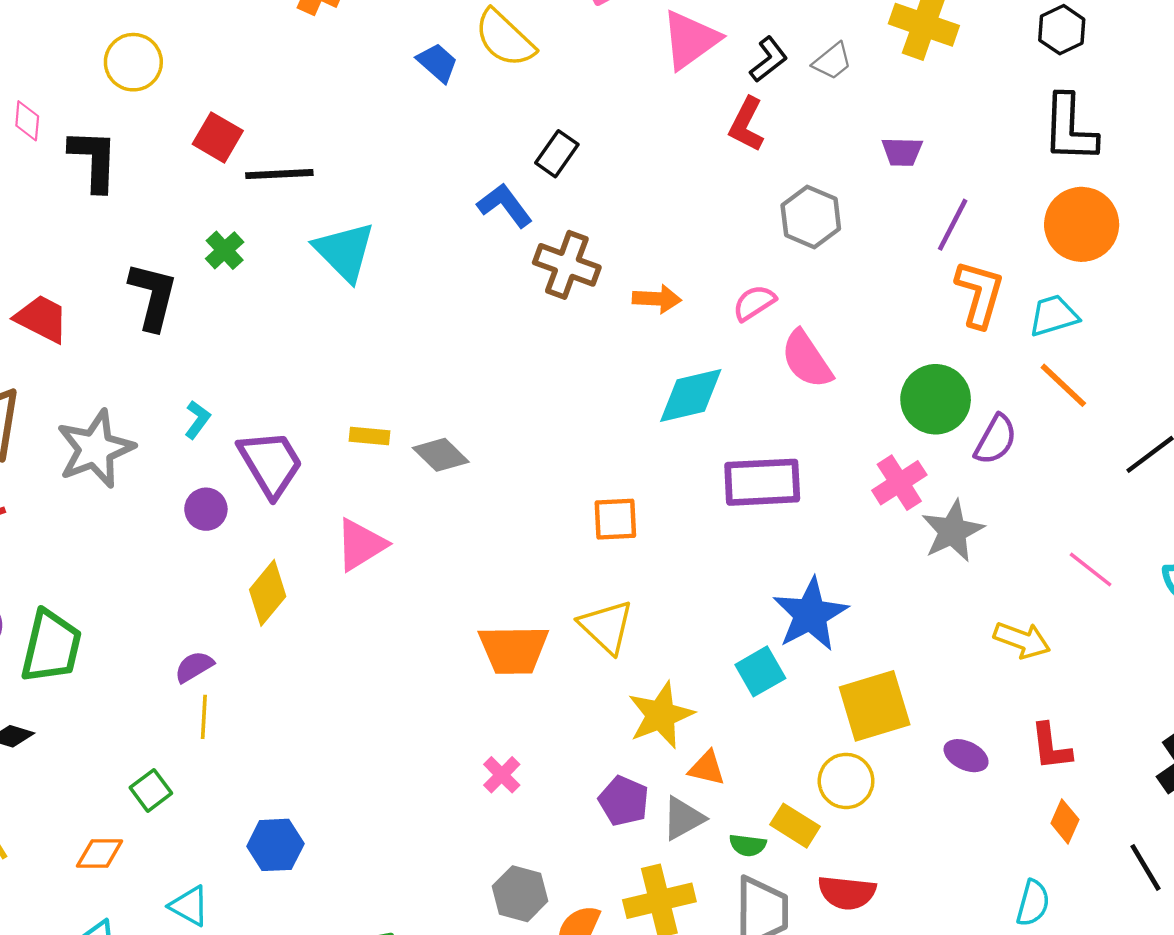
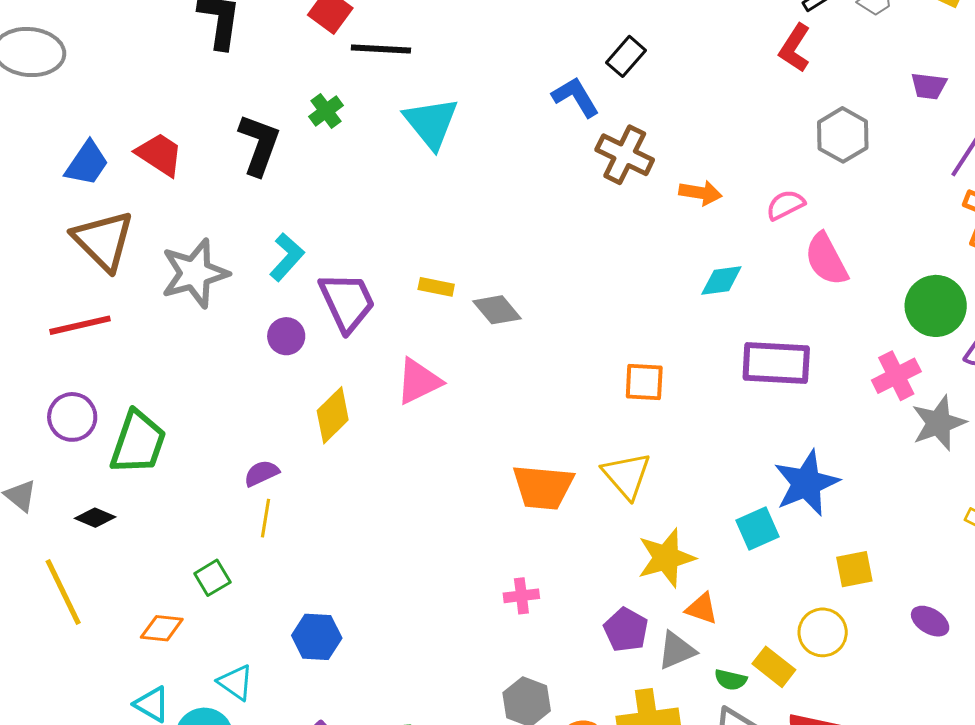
cyan diamond: (691, 395) -> (721, 280), size x0.7
cyan L-shape: (197, 420) -> (287, 257), size x1.4
yellow square: (875, 706) -> (854, 569), size x0.6
pink cross: (502, 775) -> (521, 596), turned 32

